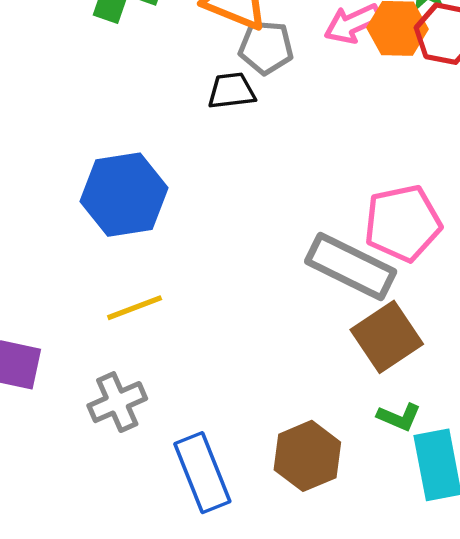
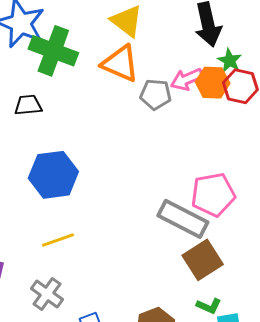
gray pentagon: (266, 47) -> (156, 94), moved
black trapezoid: (232, 91) -> (28, 105), moved
gray cross: (117, 402) -> (47, 294), turned -32

